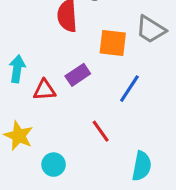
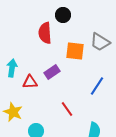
blue line: (129, 89) -> (97, 86), moved

